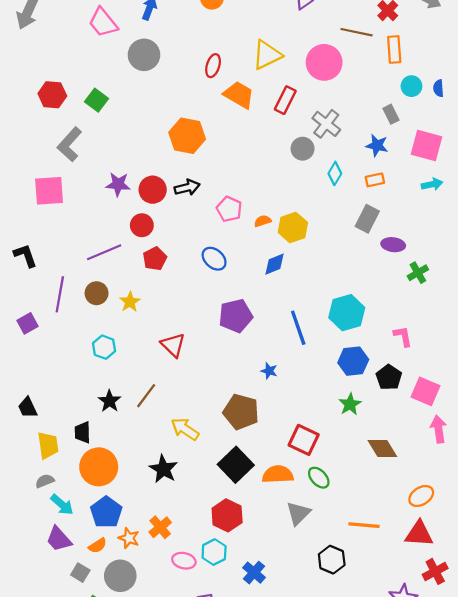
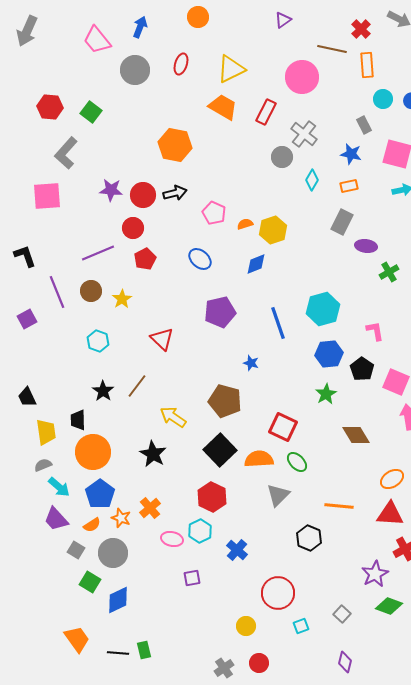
yellow triangle: (267, 55) -> (231, 69), moved
red ellipse: (213, 66) -> (181, 64), moved
purple line: (60, 294) -> (57, 292), turned -32

